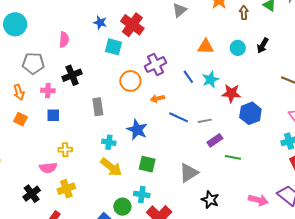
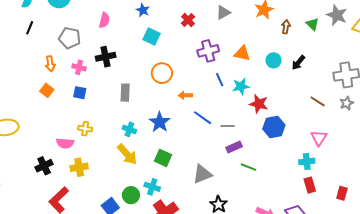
red cross: (132, 25) -> (188, 20), moved, size x0.6
purple cross: (156, 65) -> (208, 51), moved

